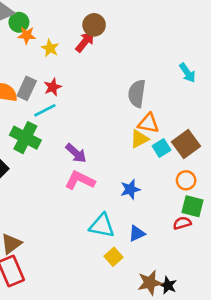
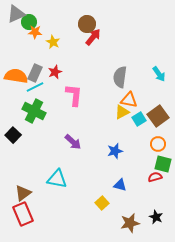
red arrow: (85, 42) -> (93, 37), moved
cyan arrow: (187, 73) -> (159, 74), moved
cyan line: (45, 110) -> (35, 87), moved
purple arrow: (76, 153) -> (73, 142), moved
pink L-shape: (80, 180) -> (74, 95), moved, turned 70
cyan triangle: (102, 226) -> (57, 179), moved
blue triangle: (137, 233) -> (120, 185), turned 40
black star: (168, 285) -> (156, 217), moved

